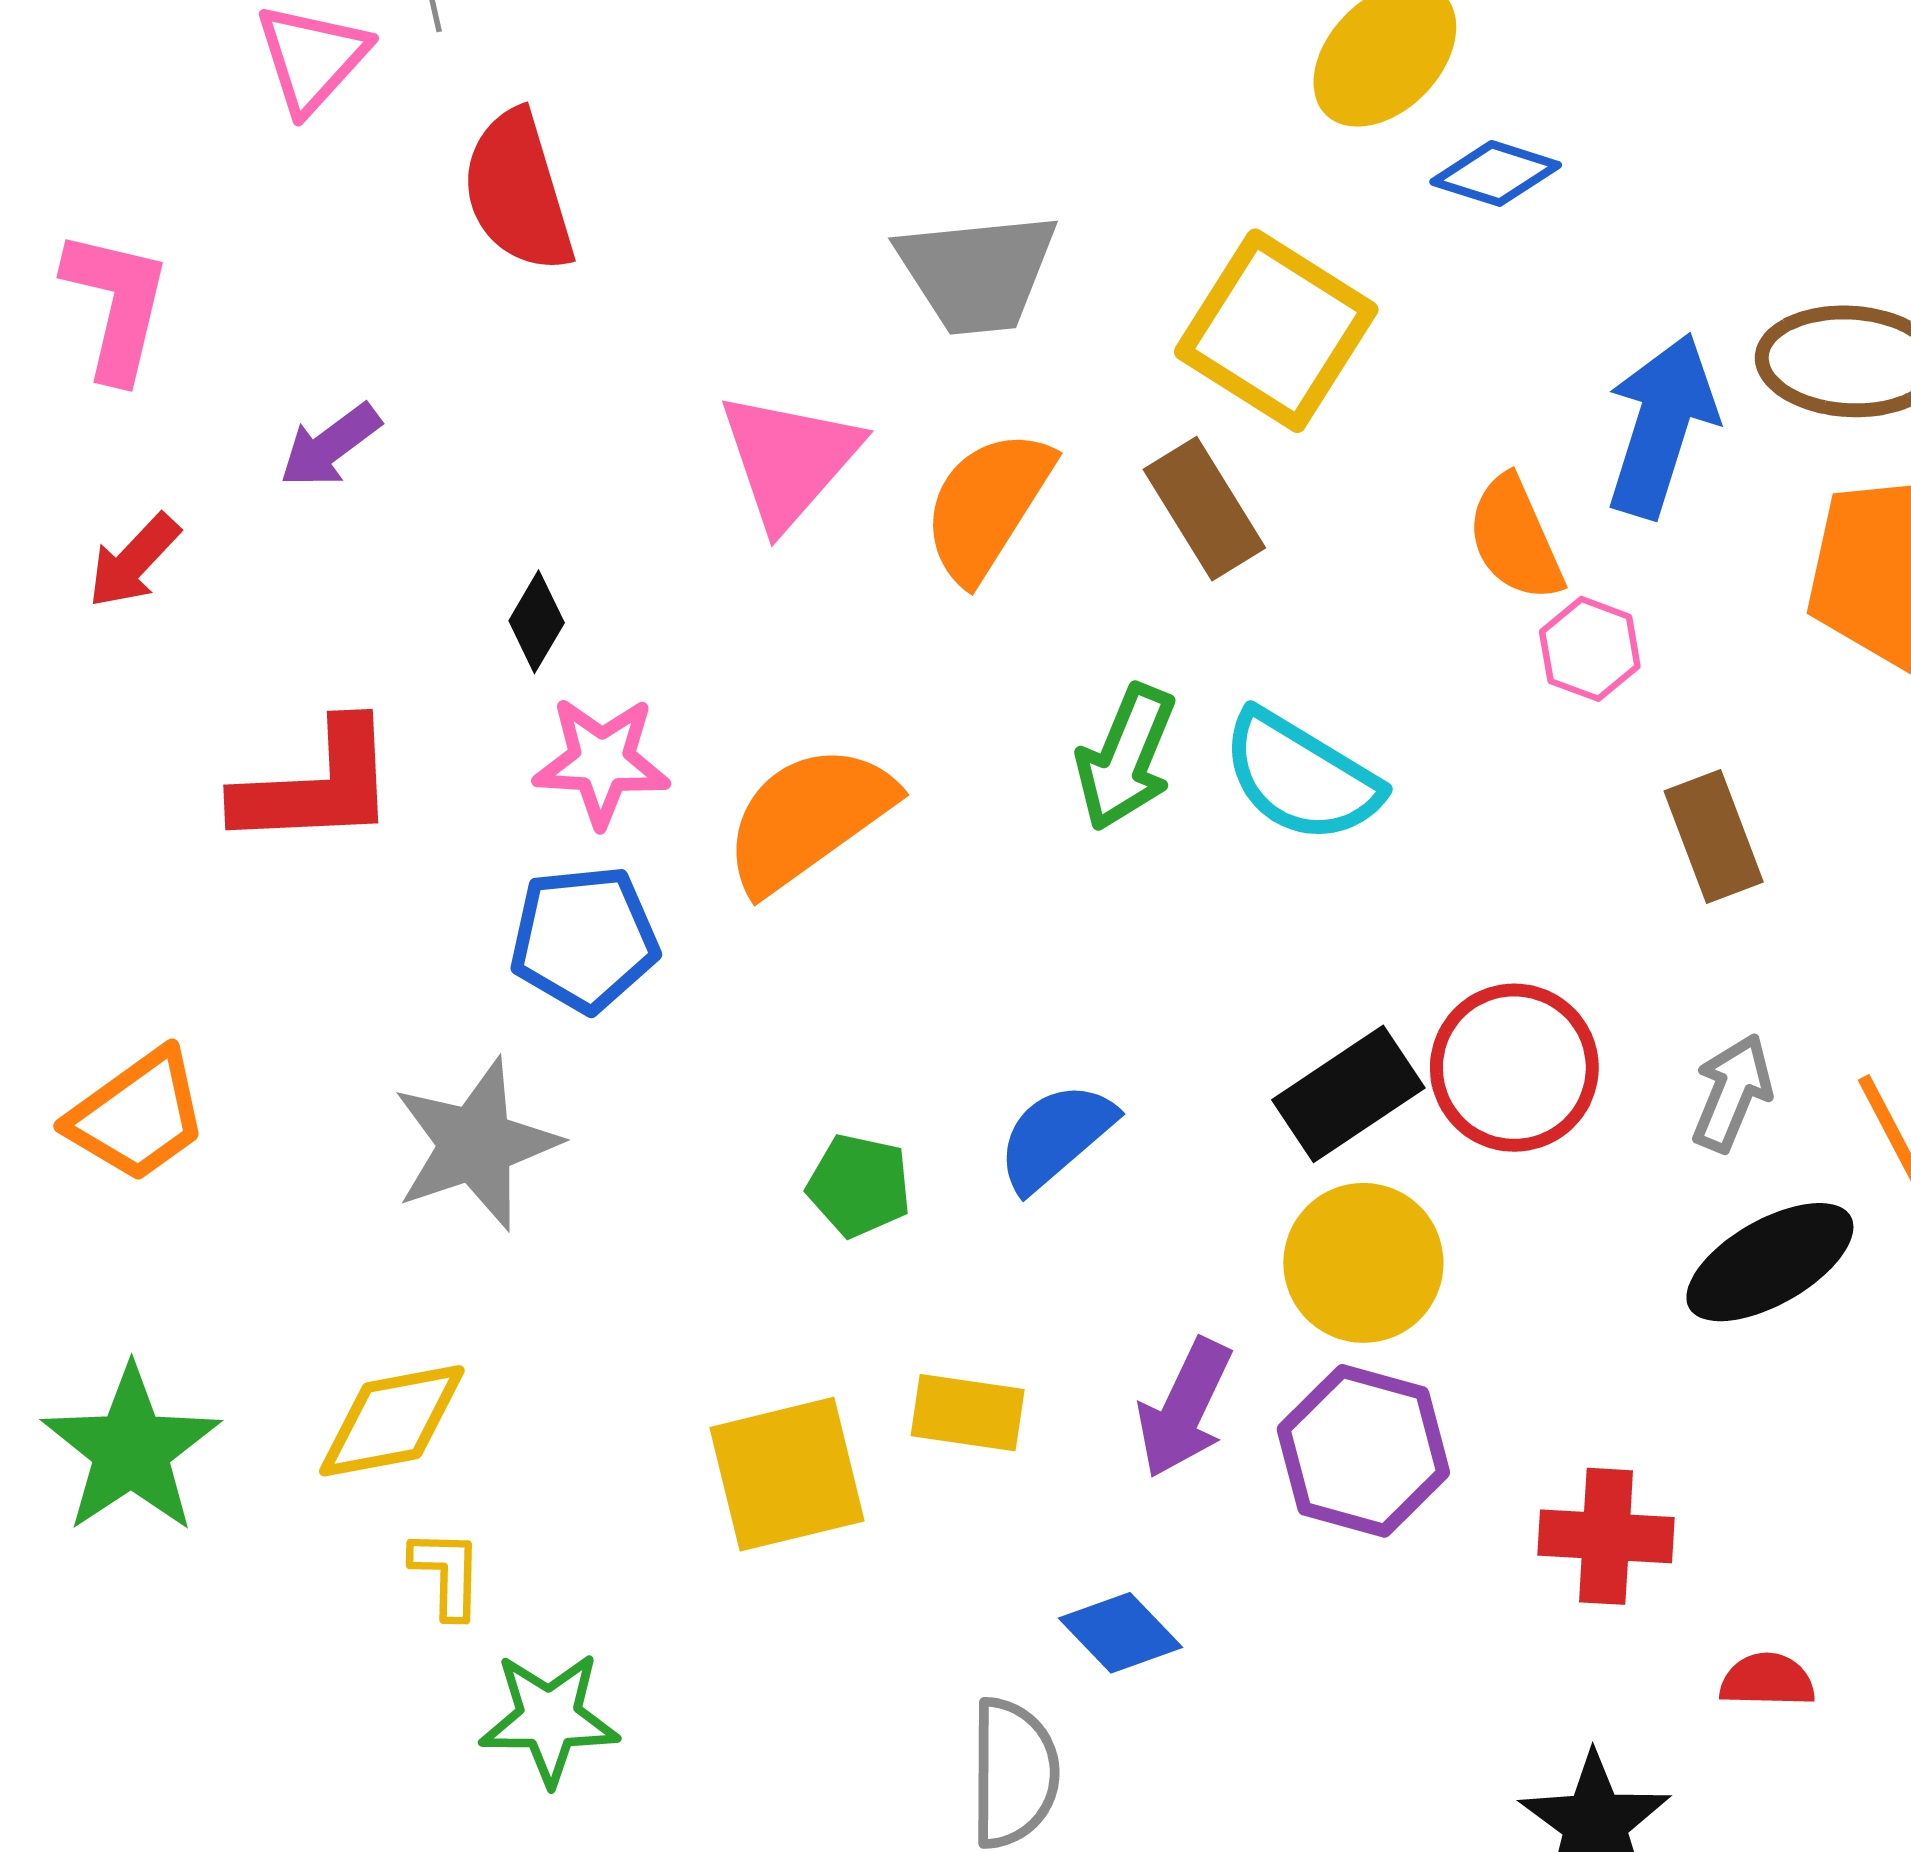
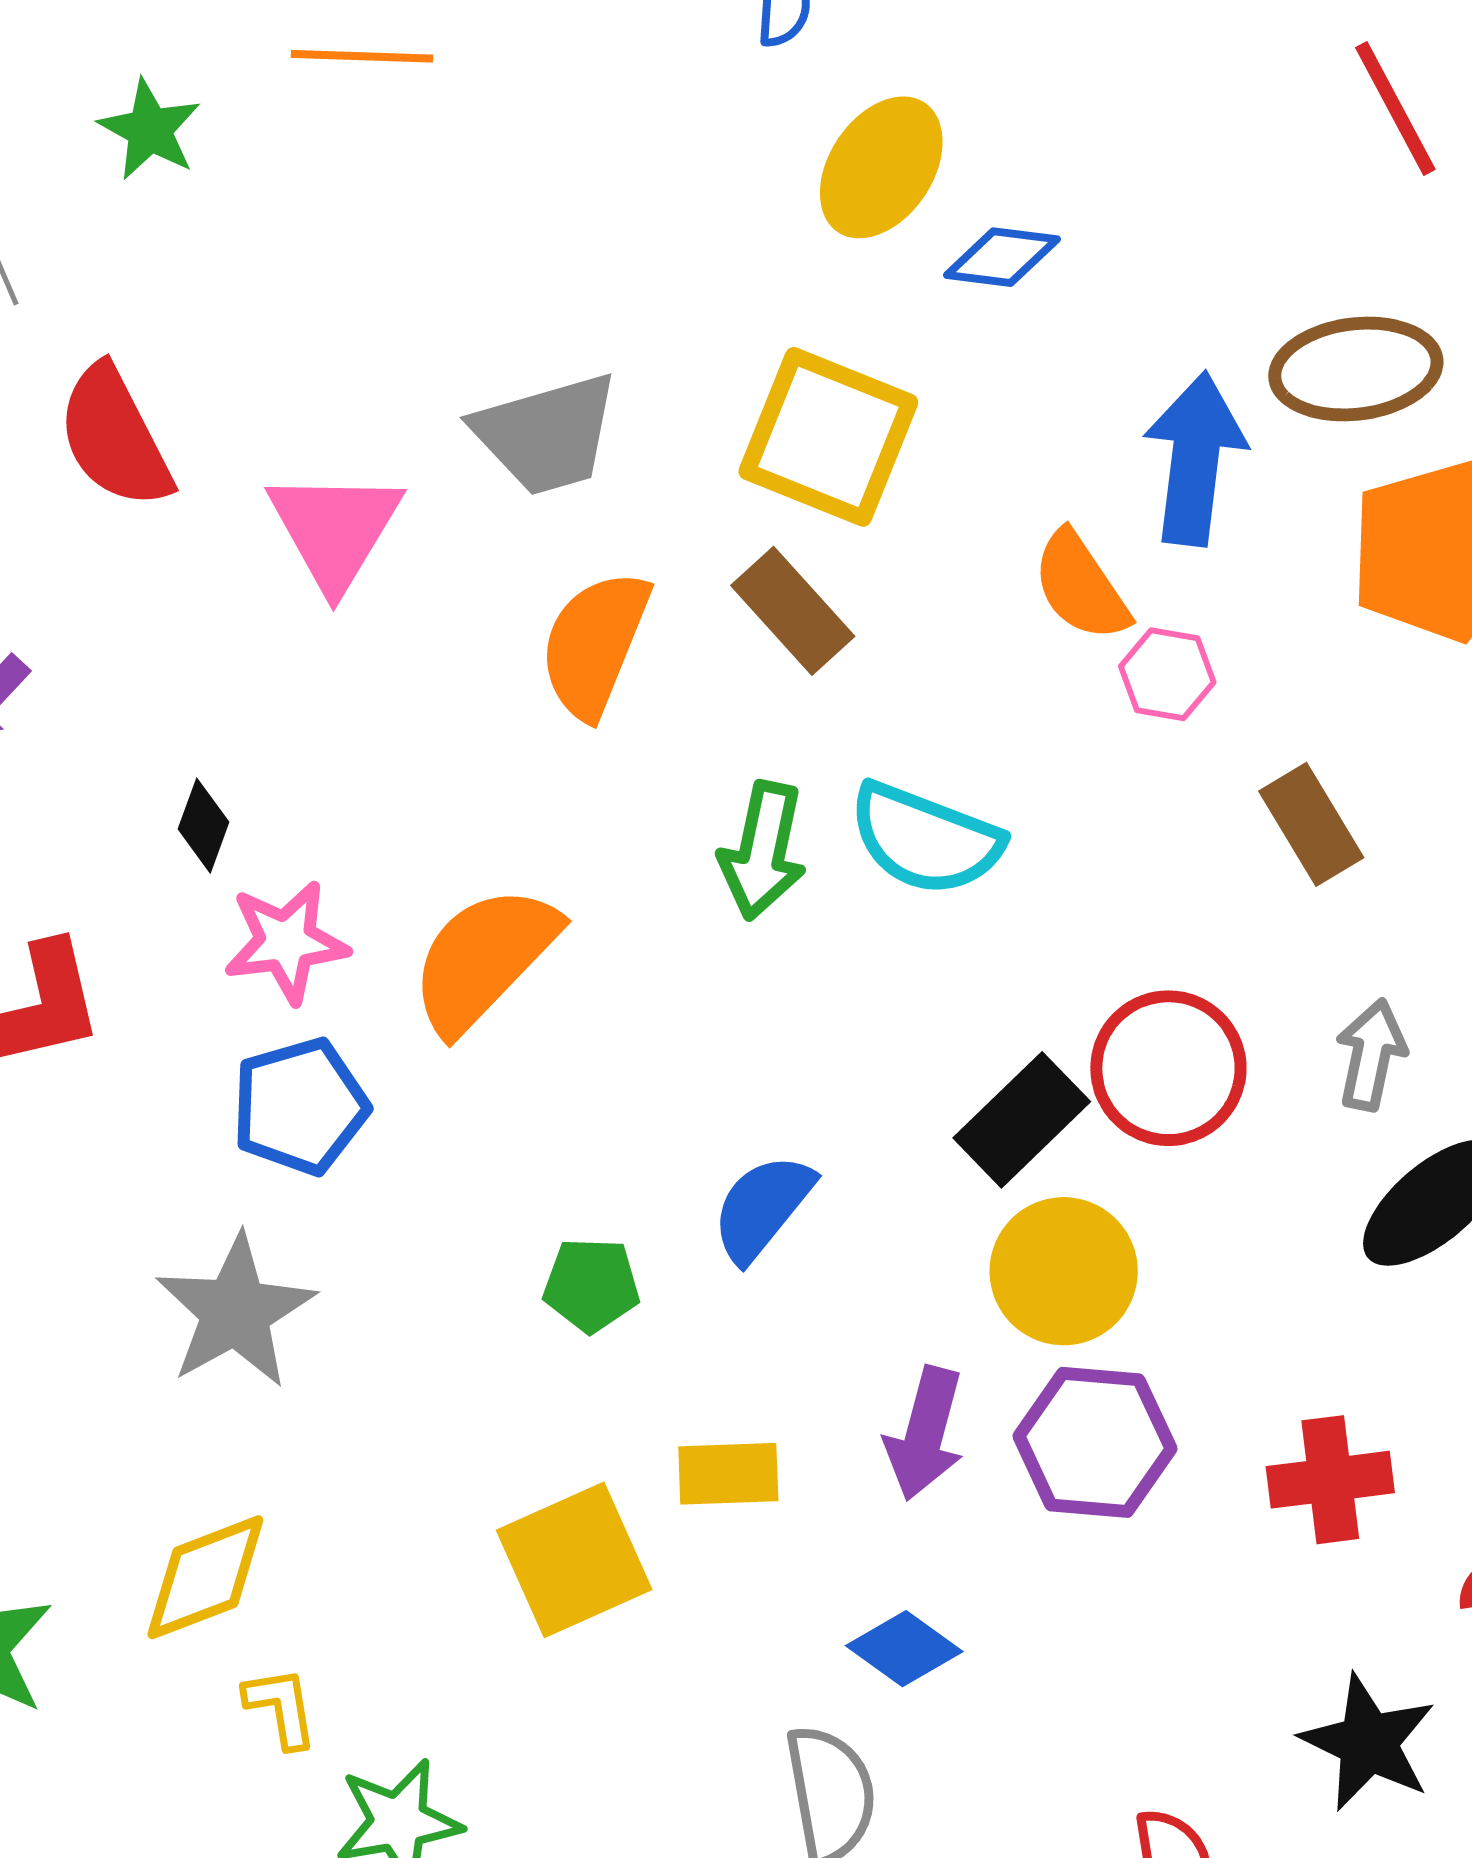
pink triangle: (789, 459) -> (335, 529), moved

